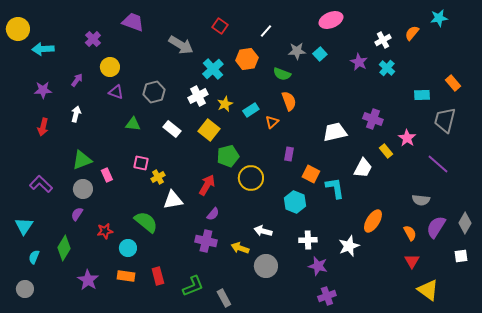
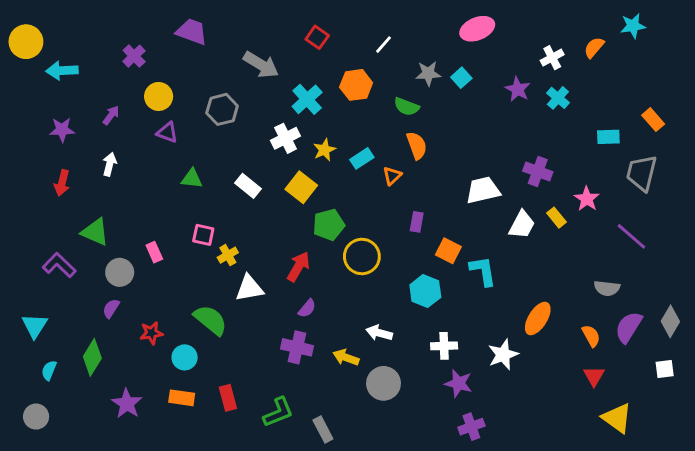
gray hexagon: (154, 92) -> (222, 109), moved
green triangle: (82, 160) -> (95, 232), moved, turned 45
white trapezoid: (363, 168) -> (522, 225), moved

